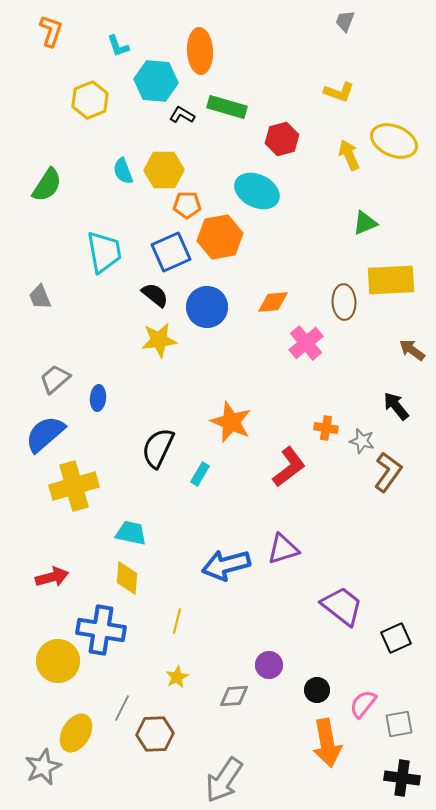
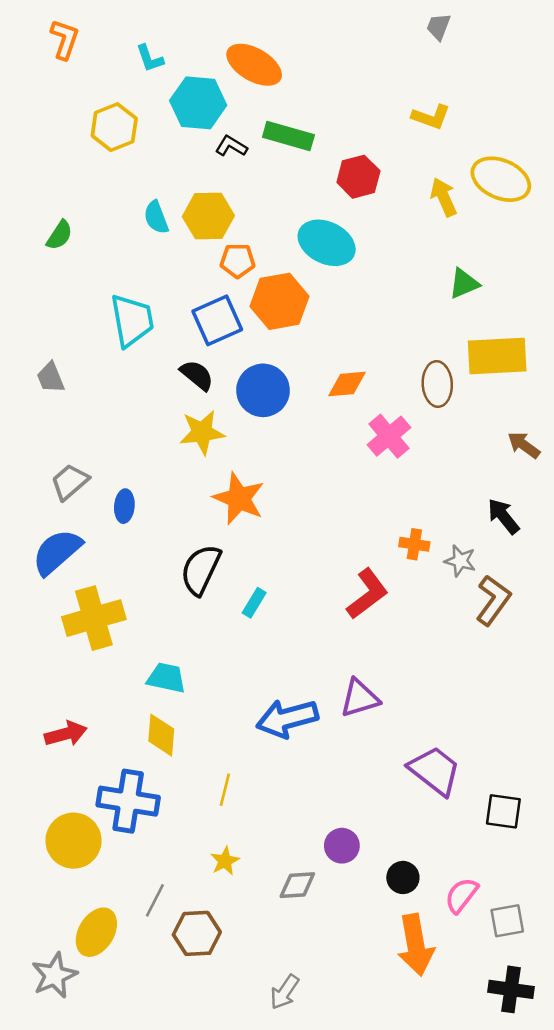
orange ellipse: (200, 51) -> (254, 65), turned -57
green semicircle: (47, 185) -> (60, 235), size x0.7
orange star: (231, 422) -> (239, 498), moved
black square: (396, 638) -> (503, 811), turned 32
gray arrow: (224, 780) -> (285, 992), size x0.6

